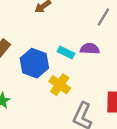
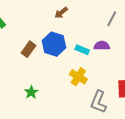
blue hexagon: (34, 63) -> (54, 44), moved

